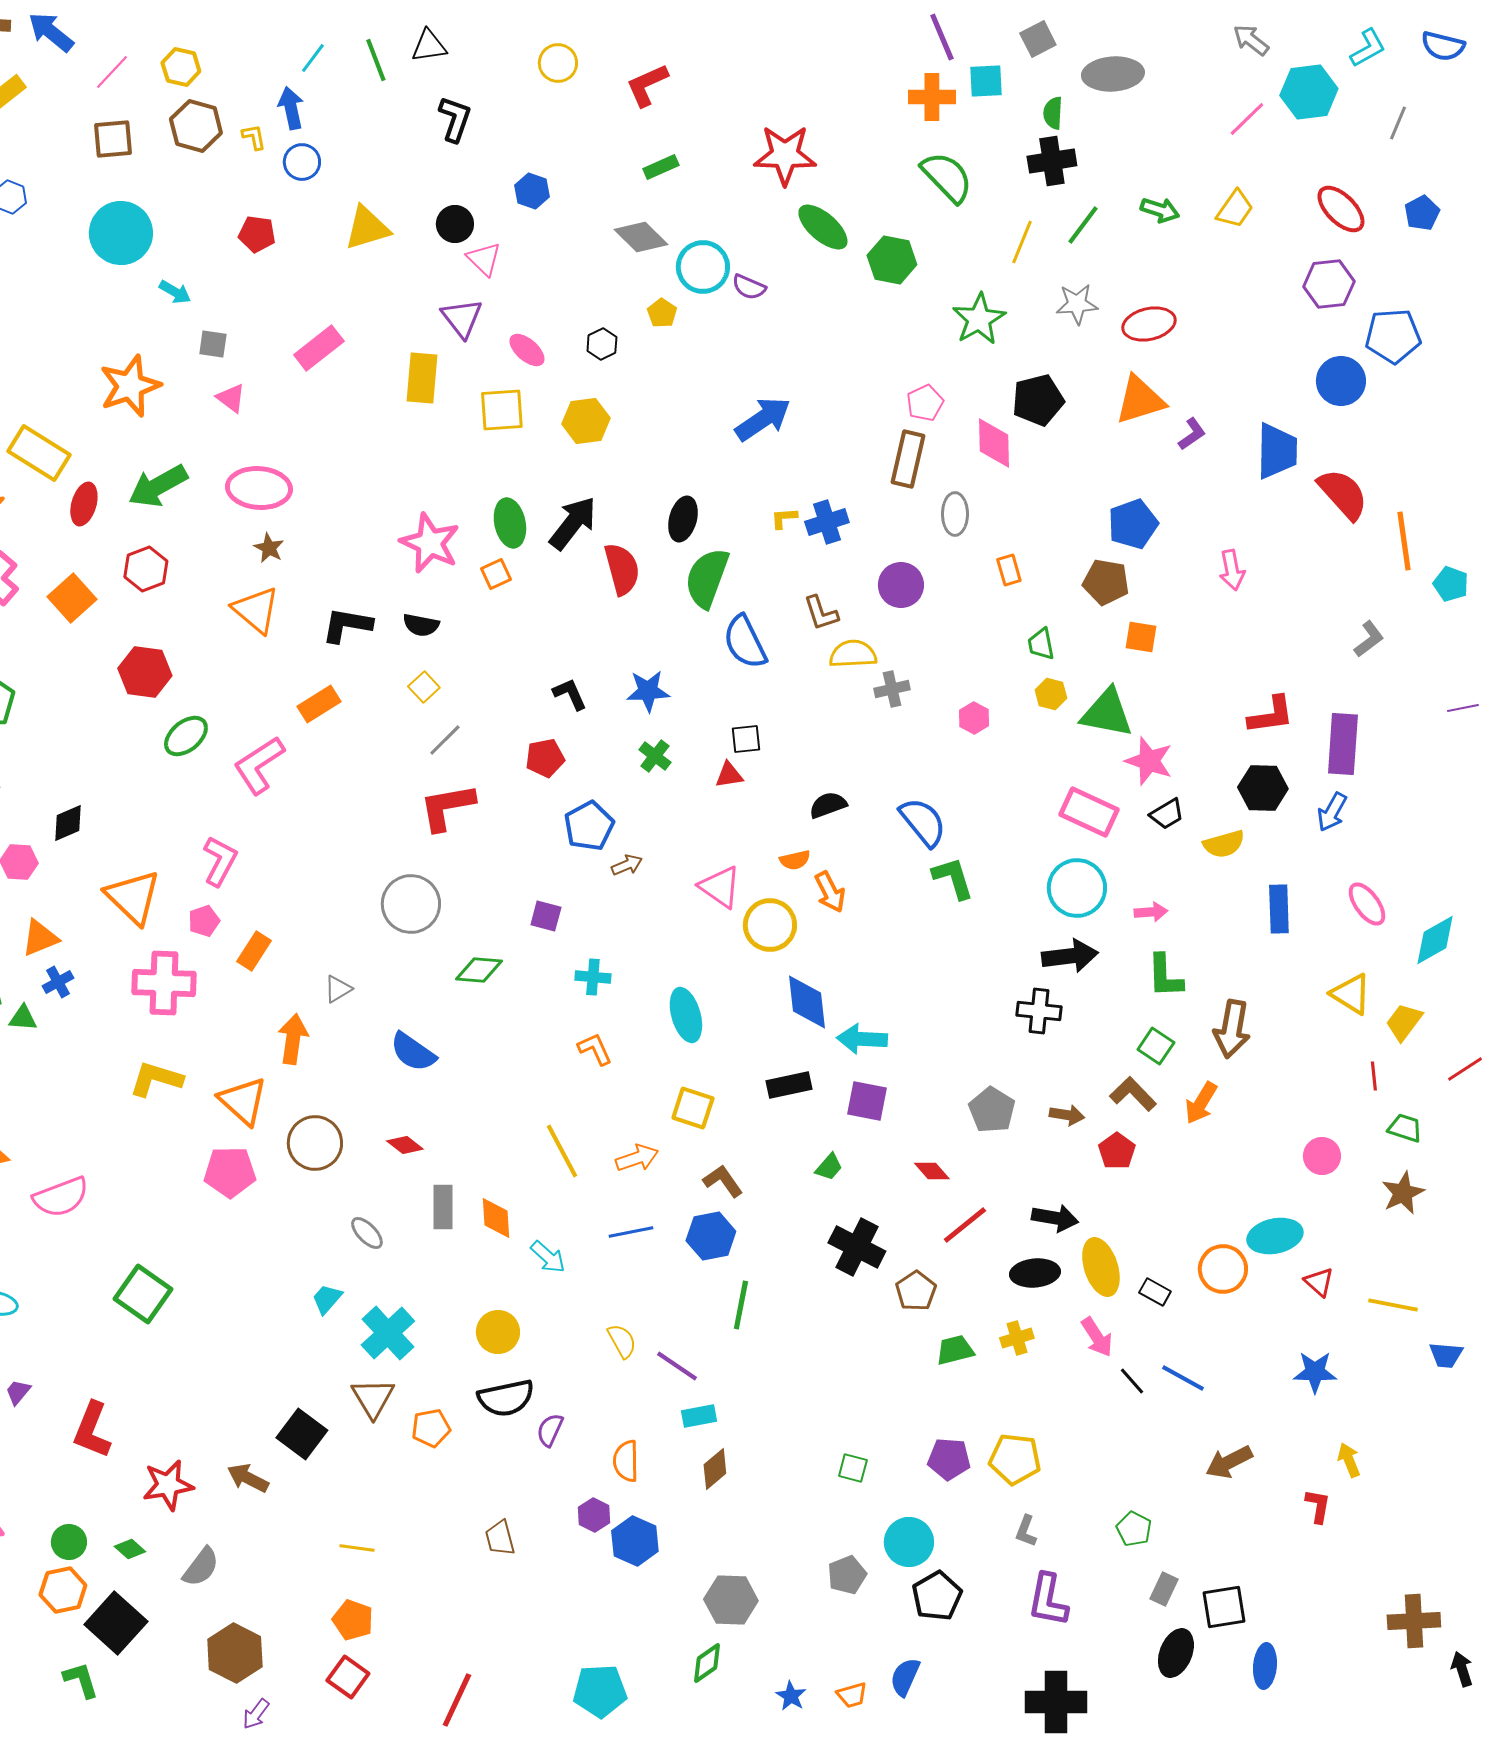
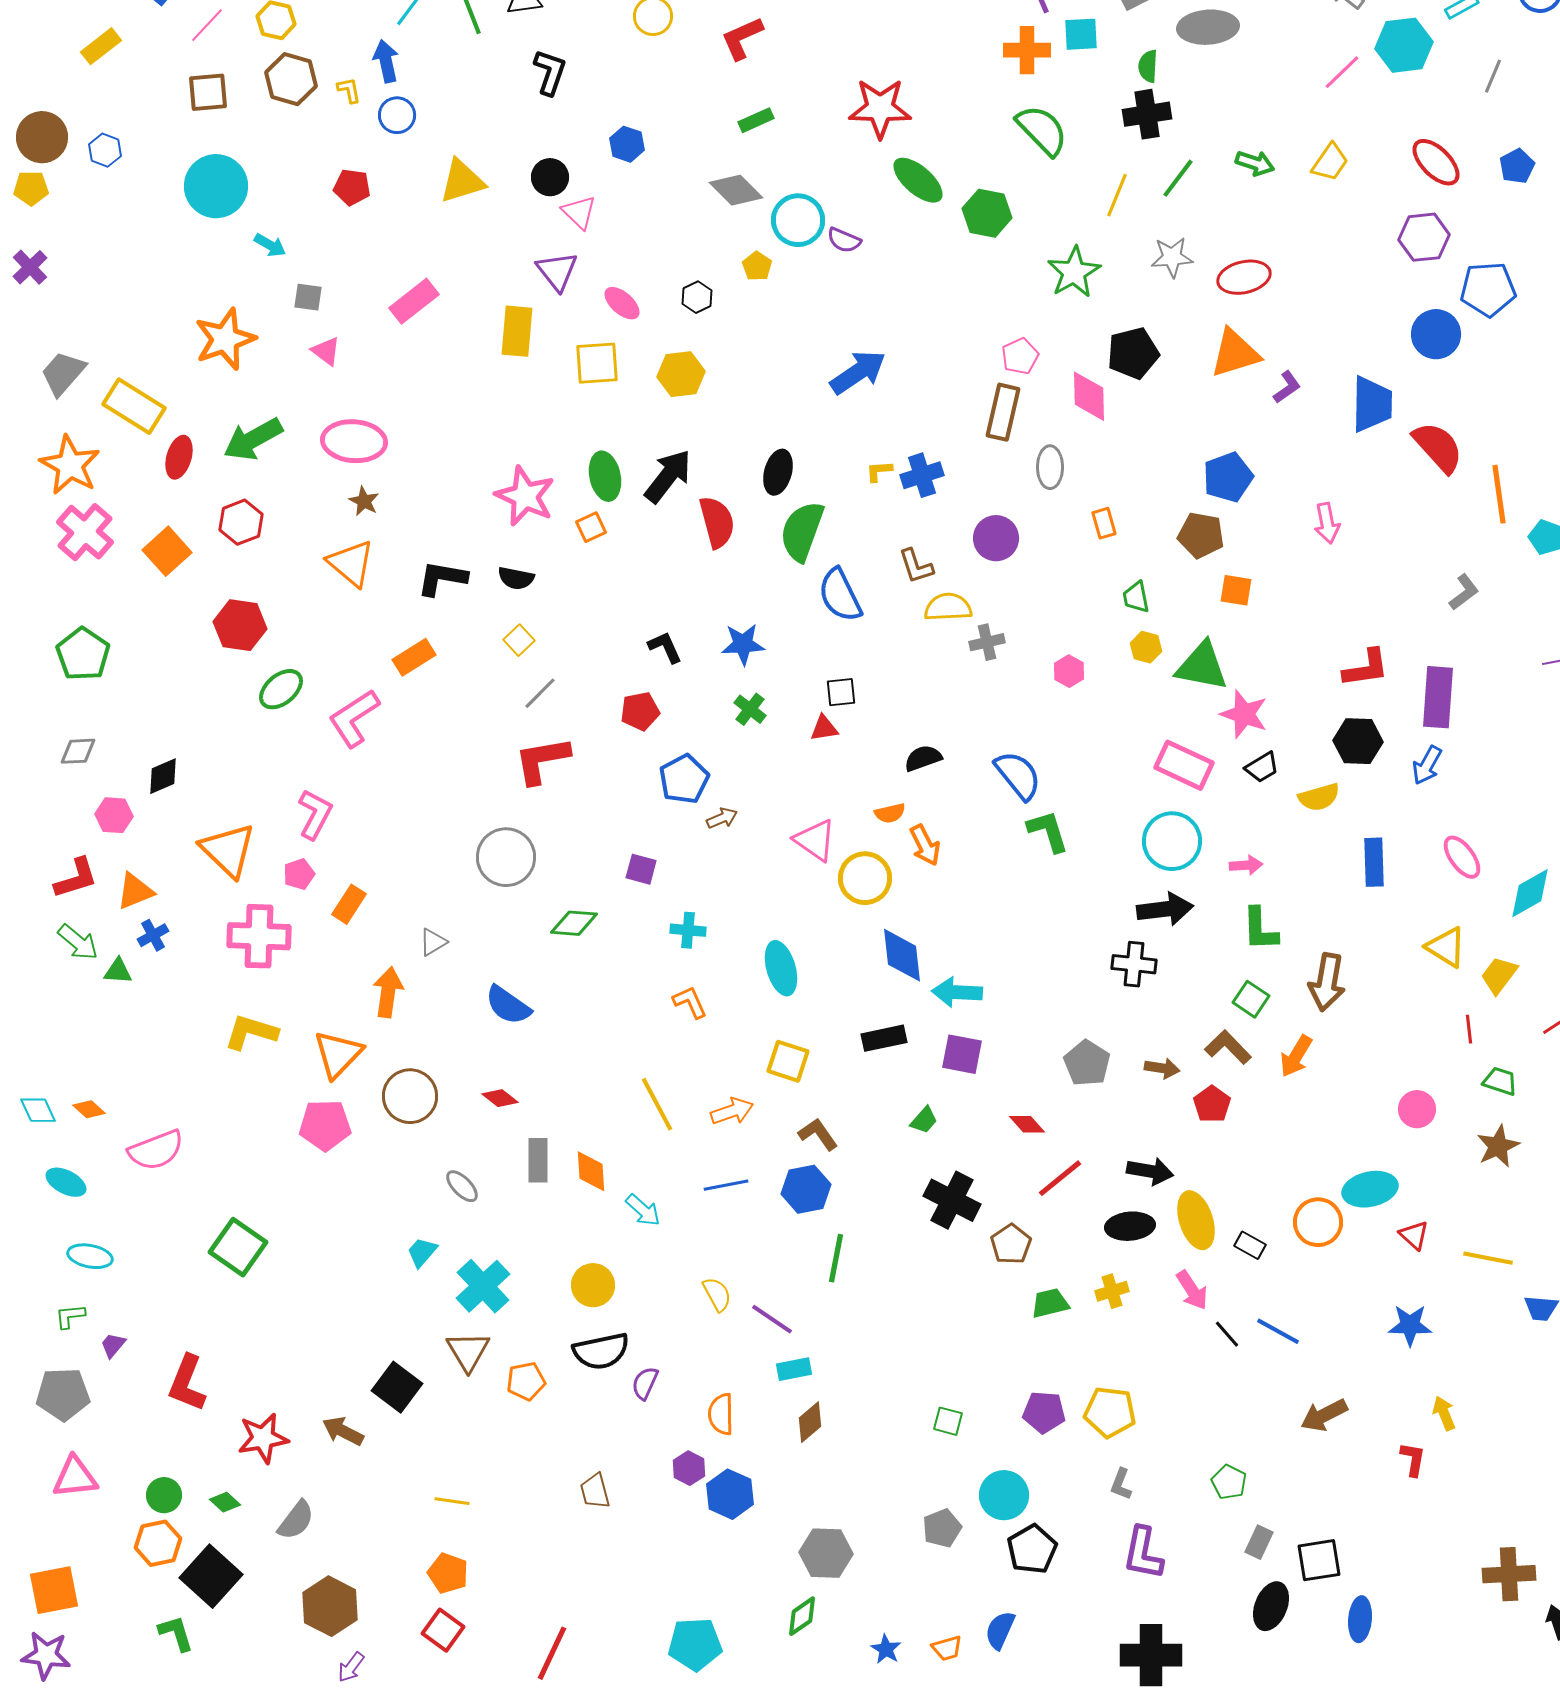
orange triangle: (243, 1101) -> (338, 1054), turned 32

